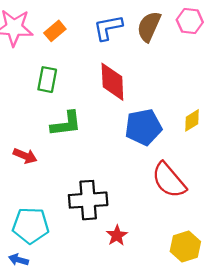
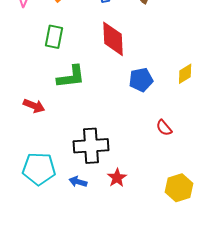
blue pentagon: (143, 127) -> (141, 80), size x0.7
red semicircle: (169, 180) -> (164, 128), size x0.5
blue arrow: (18, 260) -> (78, 182), moved

